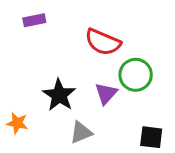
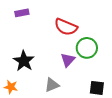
black star: (59, 95) -> (24, 61), moved
orange star: (17, 123) -> (11, 87), moved

